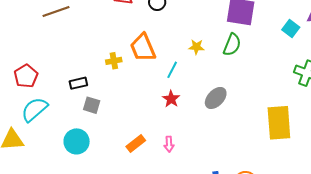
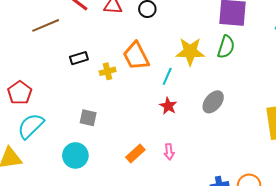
yellow star: (196, 47) -> (190, 52), size x1.8
black rectangle: (78, 83) -> (79, 58), moved

